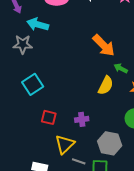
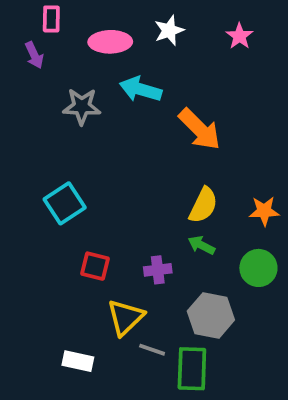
cyan arrow: (38, 24) -> (141, 89), moved
gray star: (23, 44) -> (82, 106), moved
green arrow: (121, 68) -> (201, 245), moved

